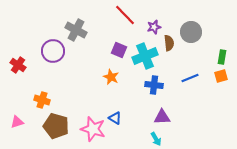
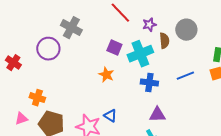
pink triangle: (17, 122) -> (21, 119), moved

